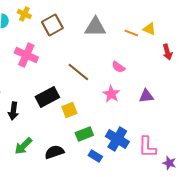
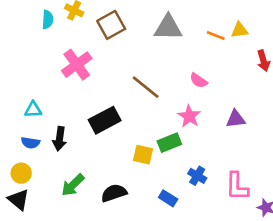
yellow triangle: (149, 29) -> (240, 30), turned -32
pink cross: (26, 55) -> (77, 65), turned 30
yellow square: (69, 110) -> (143, 155), moved, turned 35
green rectangle: (84, 134) -> (169, 143), moved
blue cross: (117, 139) -> (197, 176), size x0.6

